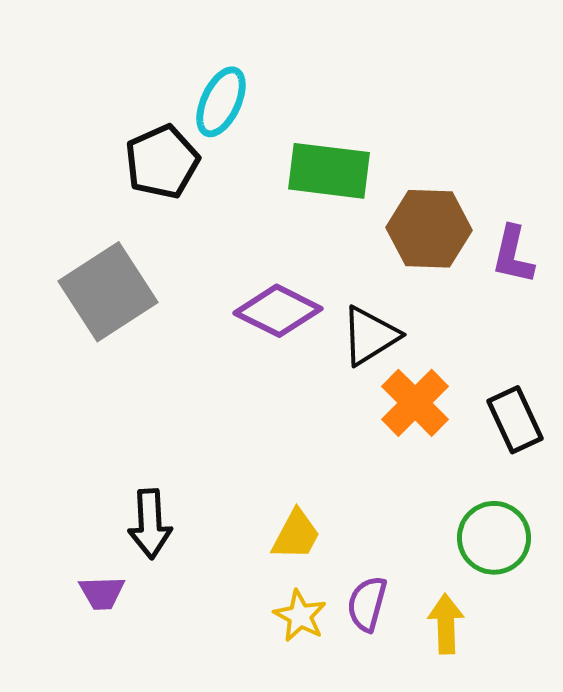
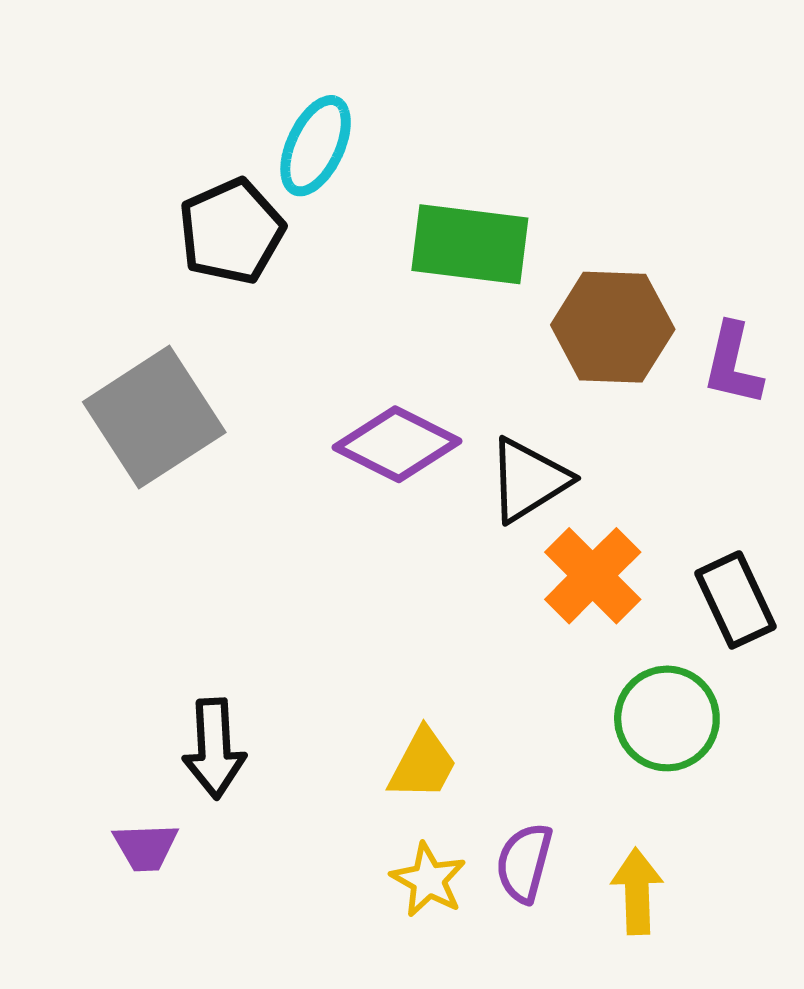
green circle: (494, 538) -> (667, 718), moved

